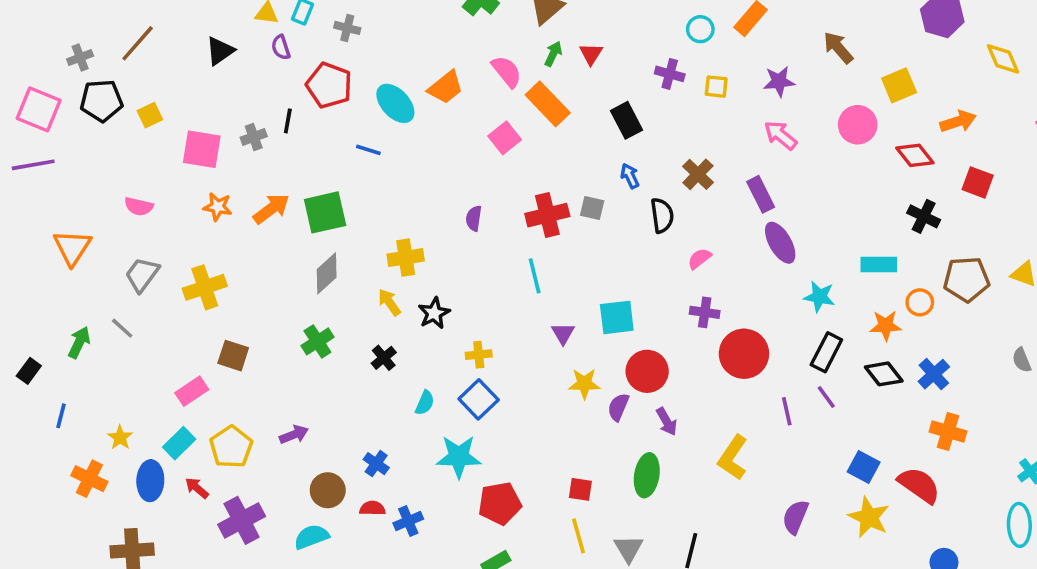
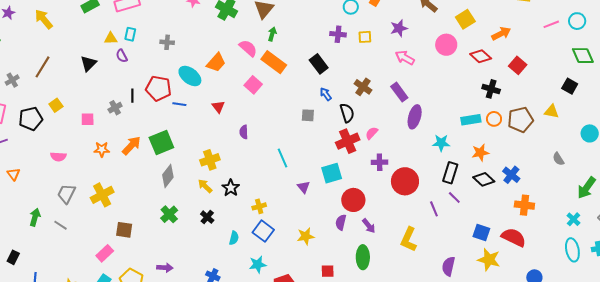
gray cross: (347, 28) -> (167, 42), moved
red triangle: (591, 54) -> (218, 107), moved
red pentagon: (329, 85) -> (158, 88), moved
black pentagon: (101, 101) -> (31, 119), moved
pink square: (202, 149) -> (88, 119), size x0.6
red square: (978, 182) -> (518, 65), turned 30
red cross: (547, 215) -> (348, 141), moved
purple ellipse: (780, 243) -> (415, 117), turned 55
orange triangle: (72, 247) -> (14, 174), moved, size x0.6
orange circle: (920, 302) -> (494, 119), moved
green arrow: (79, 342) -> (35, 217), moved
yellow star: (584, 384) -> (306, 236), moved
purple arrow: (294, 435) -> (165, 268), turned 35
cyan star: (459, 457) -> (258, 264), size x0.7

